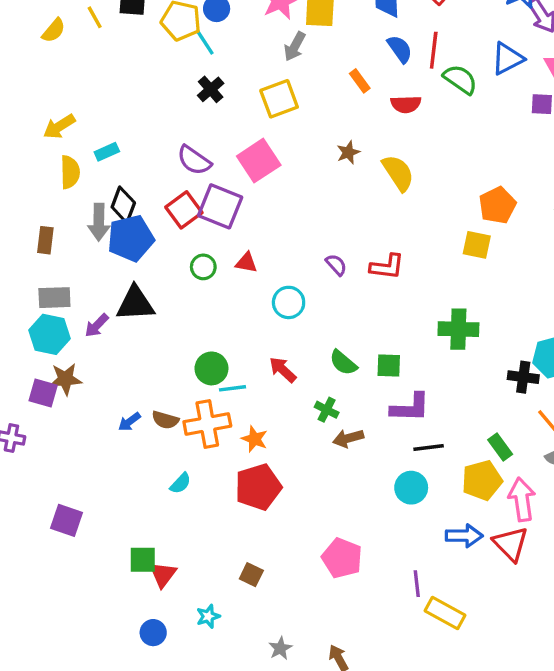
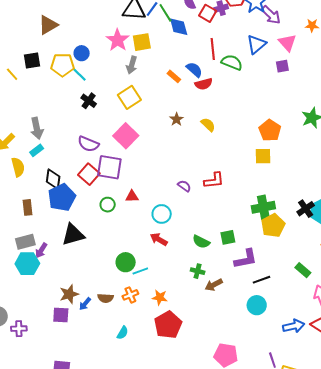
blue semicircle: (400, 49) -> (194, 70), moved
yellow semicircle: (398, 173) -> (208, 125), size x0.7
gray arrow: (99, 222) -> (37, 128), moved
brown rectangle: (45, 240) -> (28, 207), moved
purple arrow: (97, 325) -> (41, 250), moved
red arrow: (283, 370) -> (159, 239), moved
black cross: (523, 377) -> (306, 209), moved, turned -30
brown star: (65, 379) -> (69, 294), moved
purple square: (43, 393) -> (61, 315), moved
orange cross: (207, 424) -> (130, 295), size x0.6
yellow pentagon: (482, 480) -> (273, 226), moved

